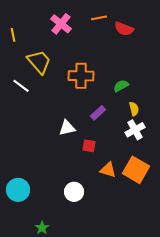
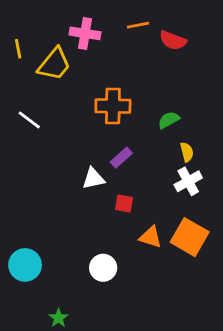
pink cross: (61, 24) -> (85, 33), turned -30
yellow trapezoid: (39, 62) -> (54, 64), moved, turned 80
purple rectangle: (98, 113) -> (121, 158), moved

